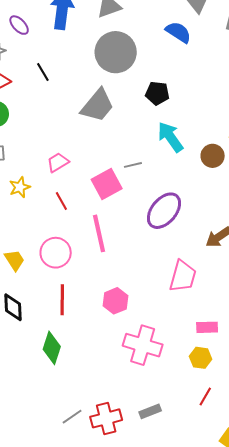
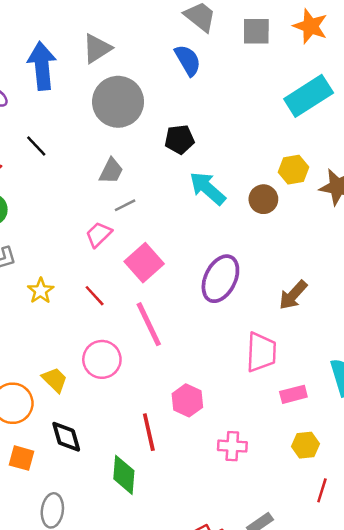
blue semicircle: (178, 32) -> (188, 60), turned 40
gray trapezoid: (97, 105) -> (111, 171), size x0.6
pink trapezoid: (58, 162) -> (99, 234), moved
gray line: (133, 165) -> (125, 205), moved
red line: (62, 300) -> (149, 432), moved
pink rectangle: (207, 327) -> (293, 394), moved
pink cross: (143, 345) -> (232, 446), size x0.6

